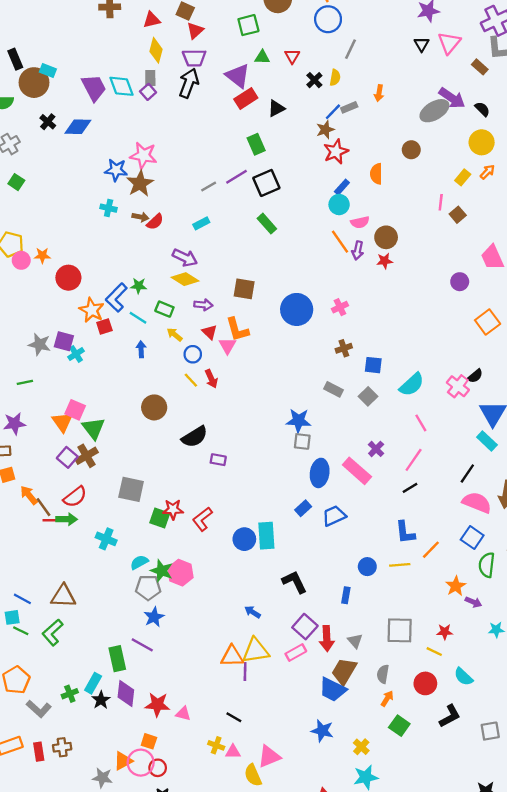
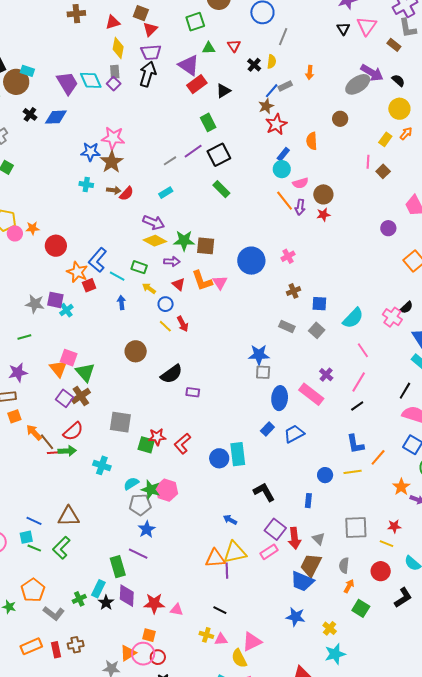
green star: (139, 286) -> (184, 241), moved, size x1.5
pink triangle: (228, 346) -> (220, 282), moved

